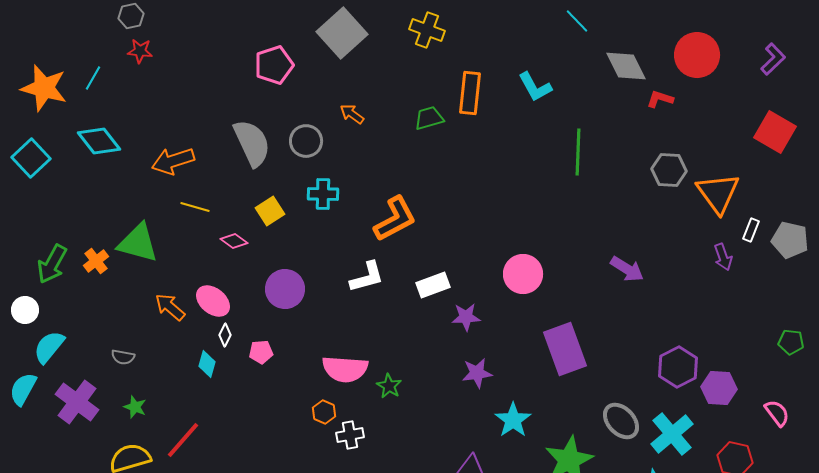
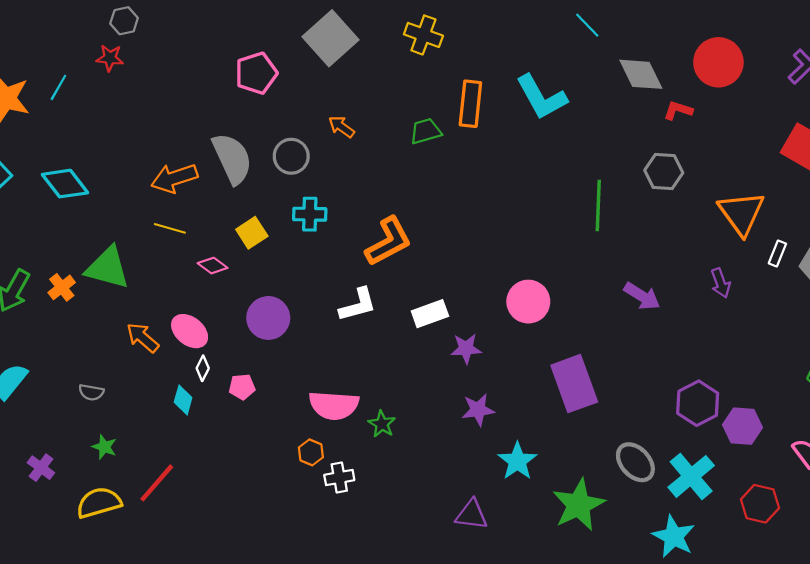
gray hexagon: (131, 16) -> (124, 21), moved
cyan L-shape: (535, 87) -> (541, 97), size x1.4
cyan diamond: (99, 141) -> (65, 184), moved
green line: (578, 152) -> (598, 205), moved
orange arrow: (173, 161) -> (174, 178), moved
gray hexagon: (669, 170) -> (664, 172), moved
purple arrow: (723, 257) -> (721, 283), moved
purple cross: (77, 402) -> (41, 468), moved, size x0.6

